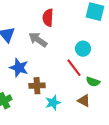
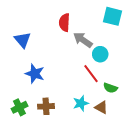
gray arrow: (38, 40) -> (83, 40), moved
brown cross: (37, 86) -> (46, 106), moved
cyan star: (53, 103) -> (81, 103), moved

